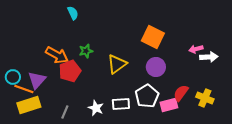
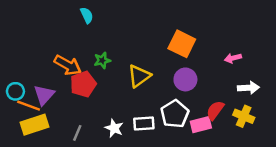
white arrow: (209, 57) -> (248, 88), moved

